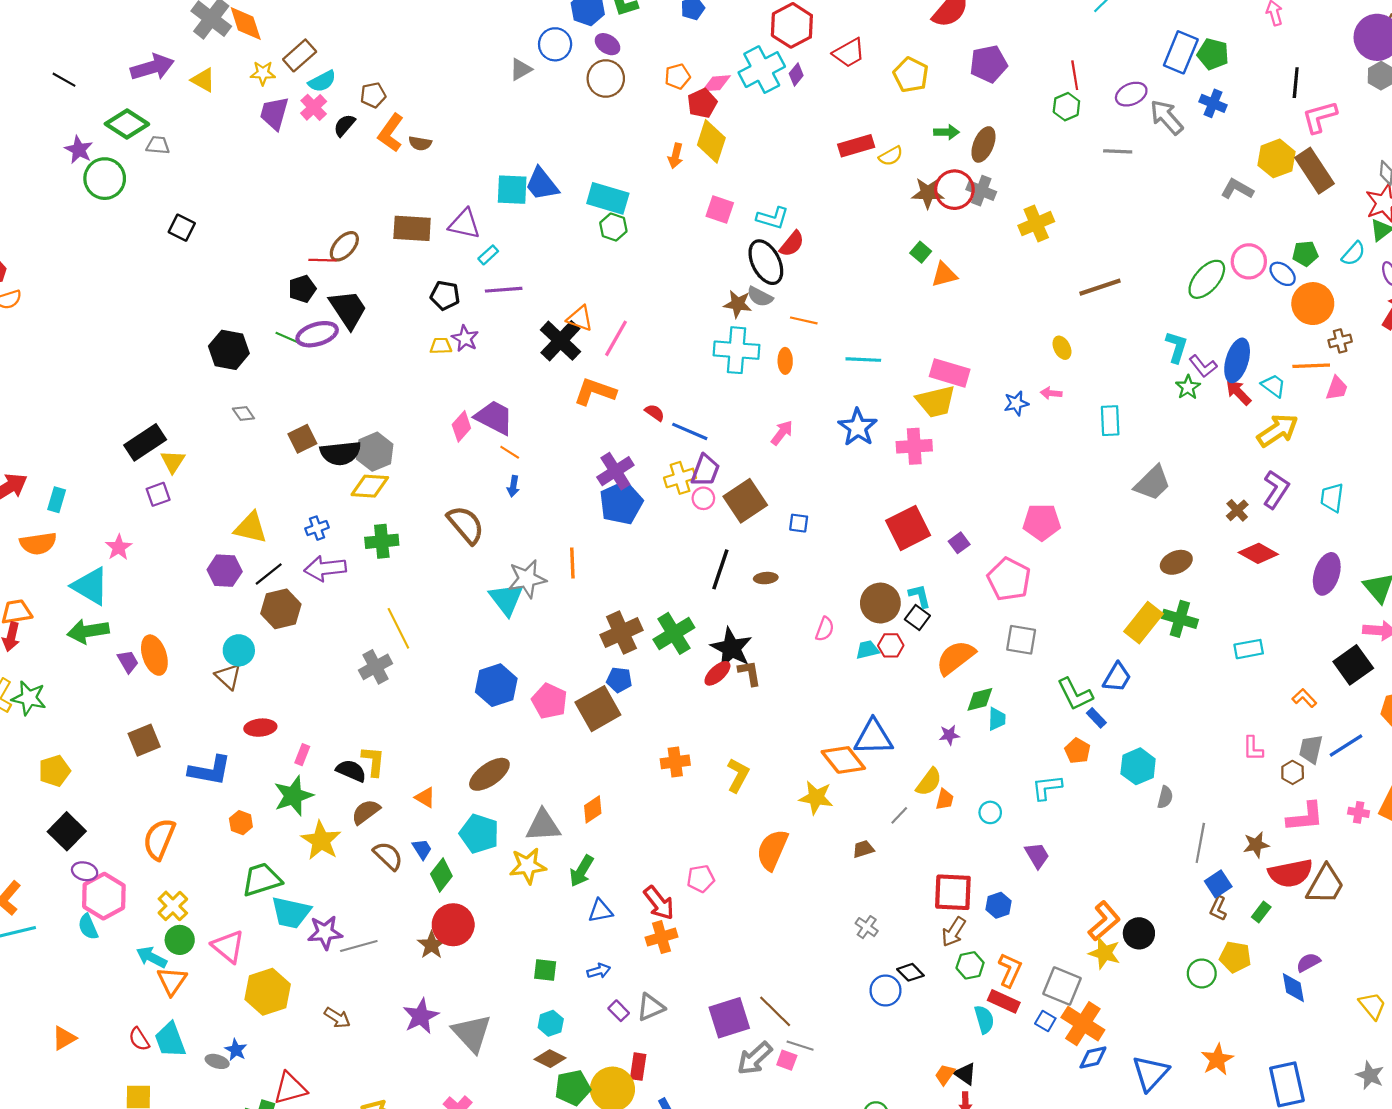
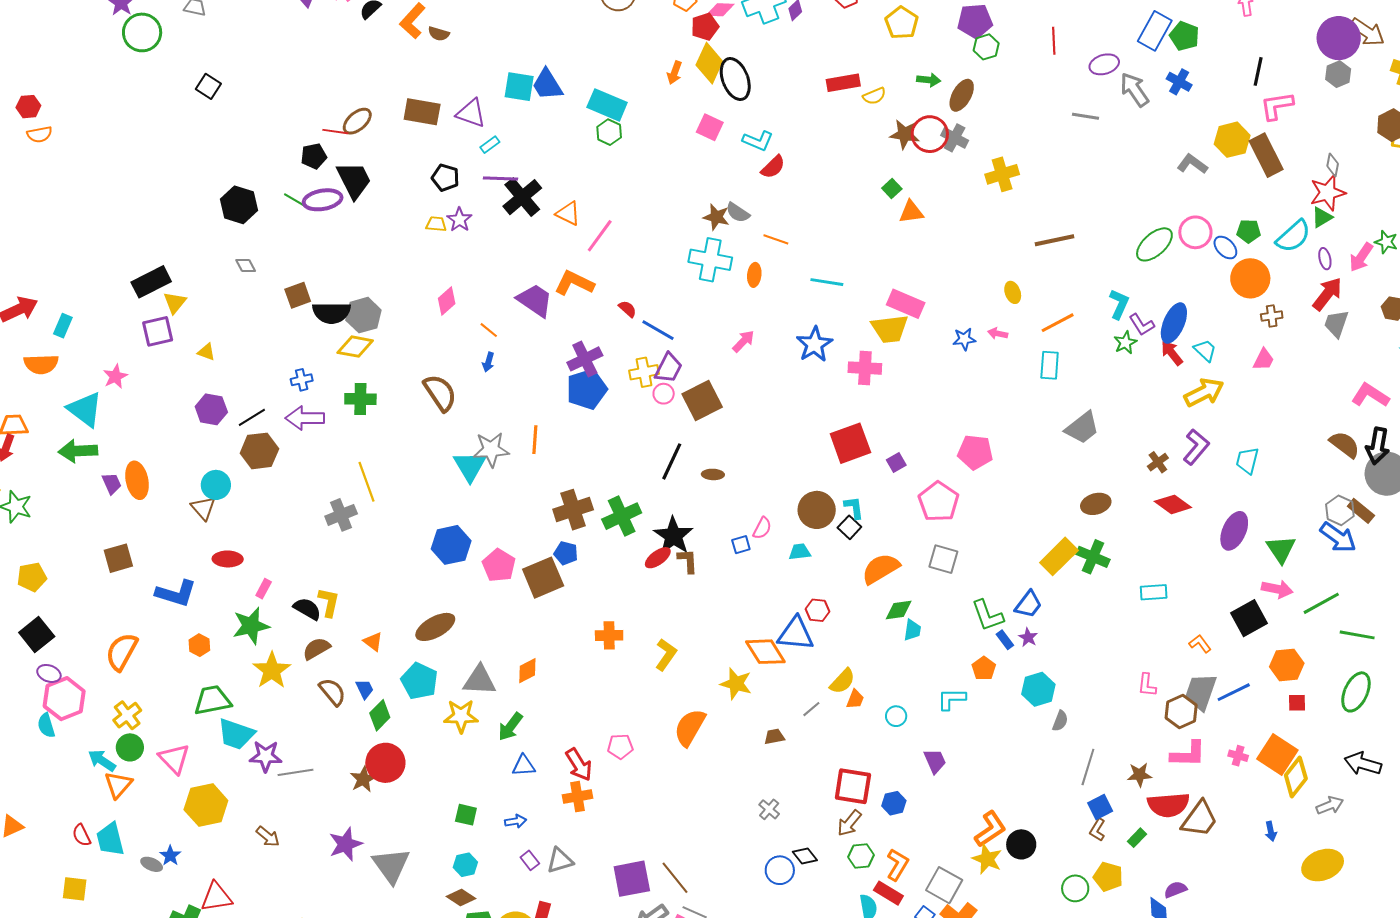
green hexagon: (1066, 107) -> (986, 47), moved
cyan semicircle: (1353, 254) -> (1293, 236), size x1.5
black ellipse: (766, 262) -> (735, 79), moved
black cross: (560, 341) -> (522, 197), moved
orange line: (1311, 366) -> (1058, 323), moved, turned -32
purple trapezoid: (494, 417) -> (535, 300), moved
purple square: (158, 494) -> (158, 331), size x1.4
blue square: (799, 523) -> (741, 545), moved, turned -30
yellow triangle: (251, 528) -> (206, 352), moved, size x0.6
red hexagon: (891, 645) -> (817, 610), moved
purple star: (949, 735) -> (1028, 637), moved, turned 30
gray trapezoid: (1311, 749) -> (1201, 692), size x1.4
brown hexagon: (1293, 772) -> (1181, 712), size x1.5

